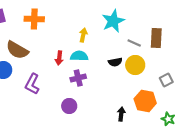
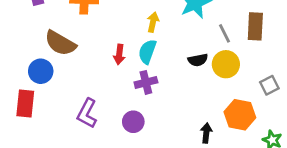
gray line: (134, 43) -> (224, 33), turned 40
cyan semicircle: (79, 56) -> (147, 52), turned -72
purple L-shape: (32, 84) -> (87, 113), moved

